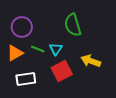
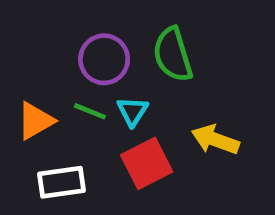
purple circle: (22, 27) -> (104, 59), moved

